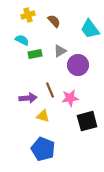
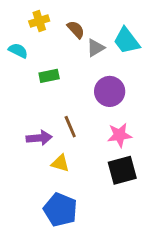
cyan semicircle: (22, 40) -> (18, 51), moved
gray triangle: (60, 51) -> (96, 48), moved
pink star: (70, 98) -> (119, 135), moved

